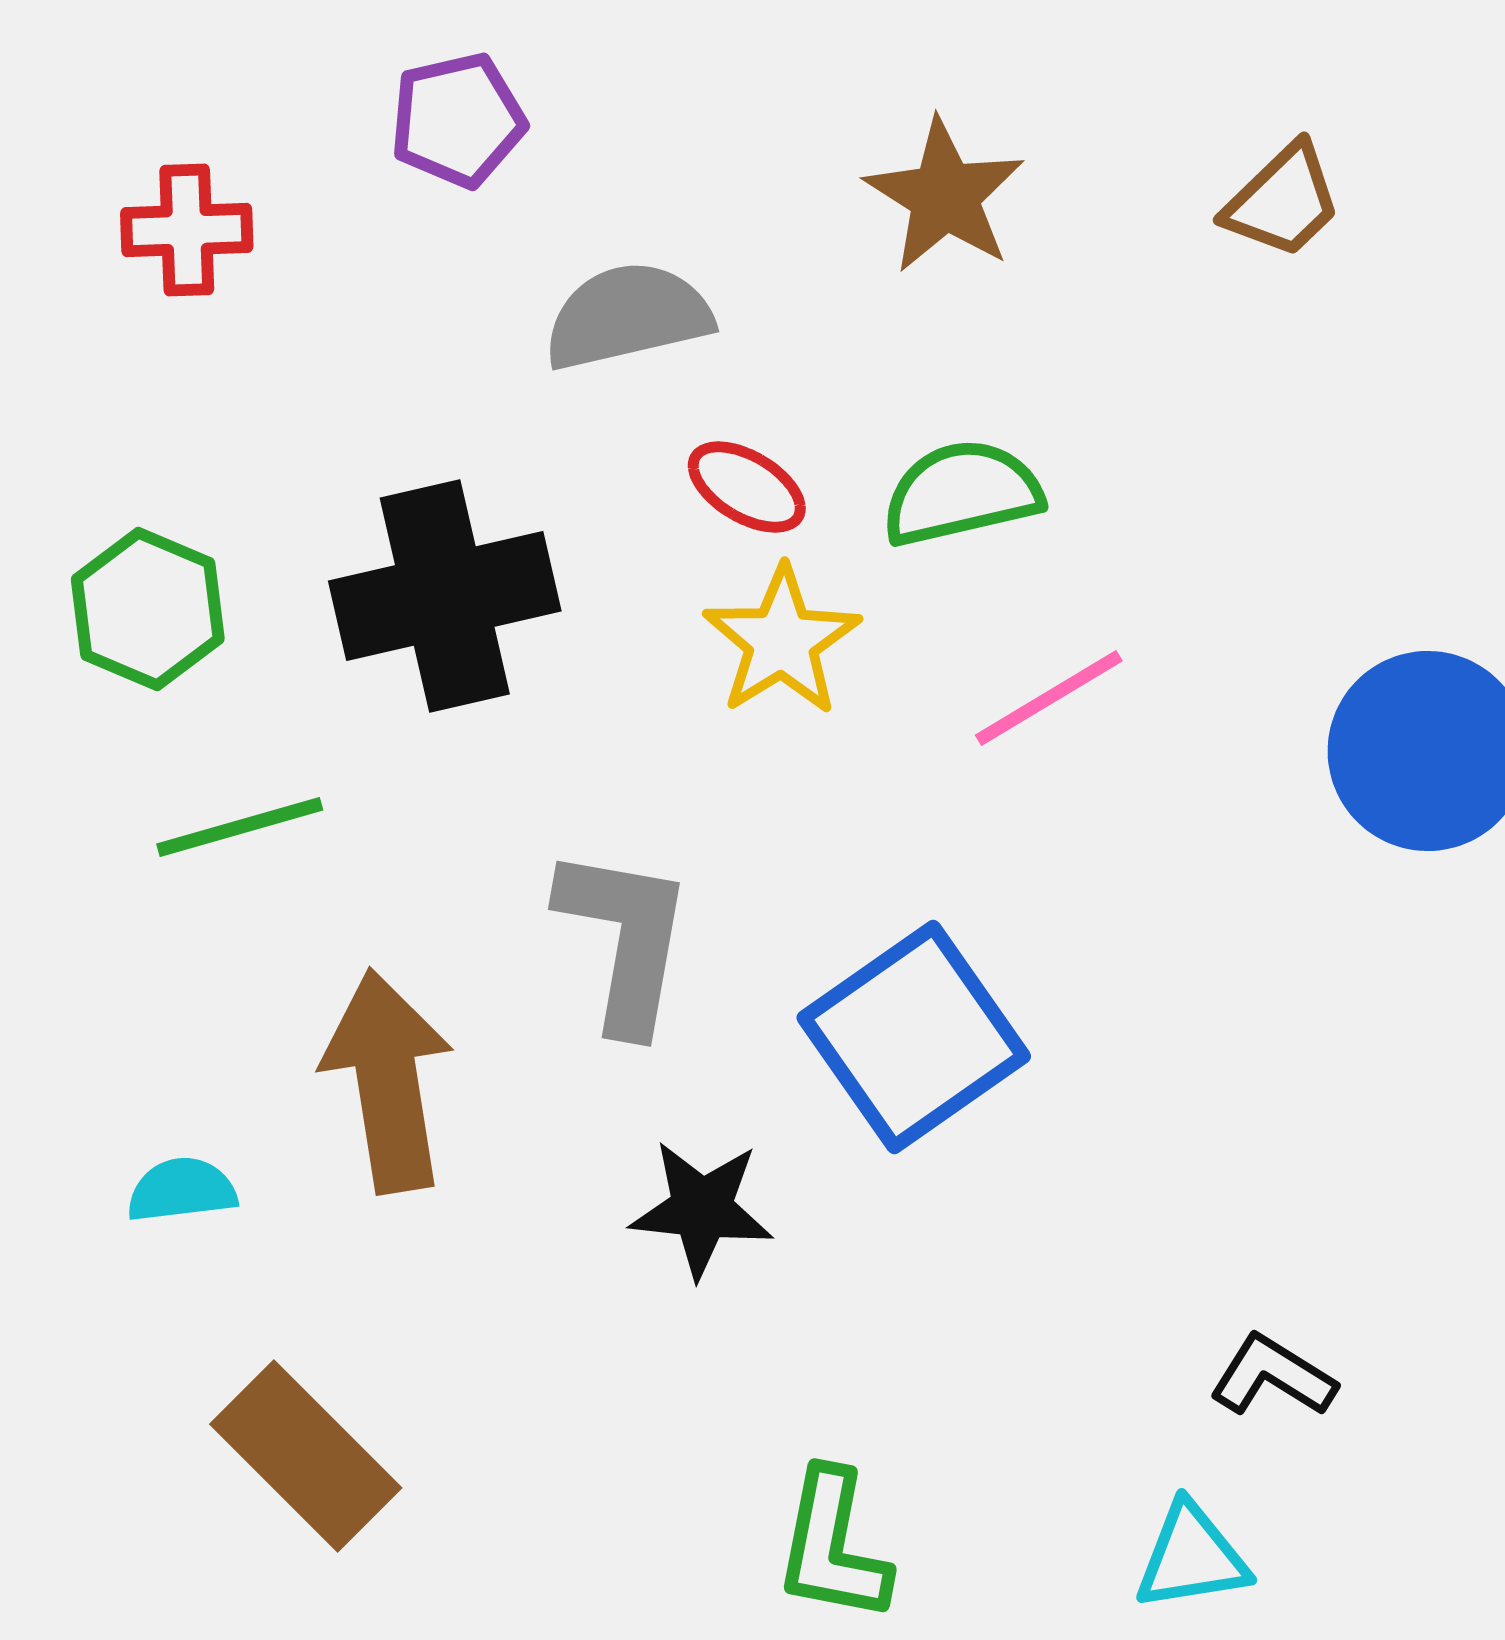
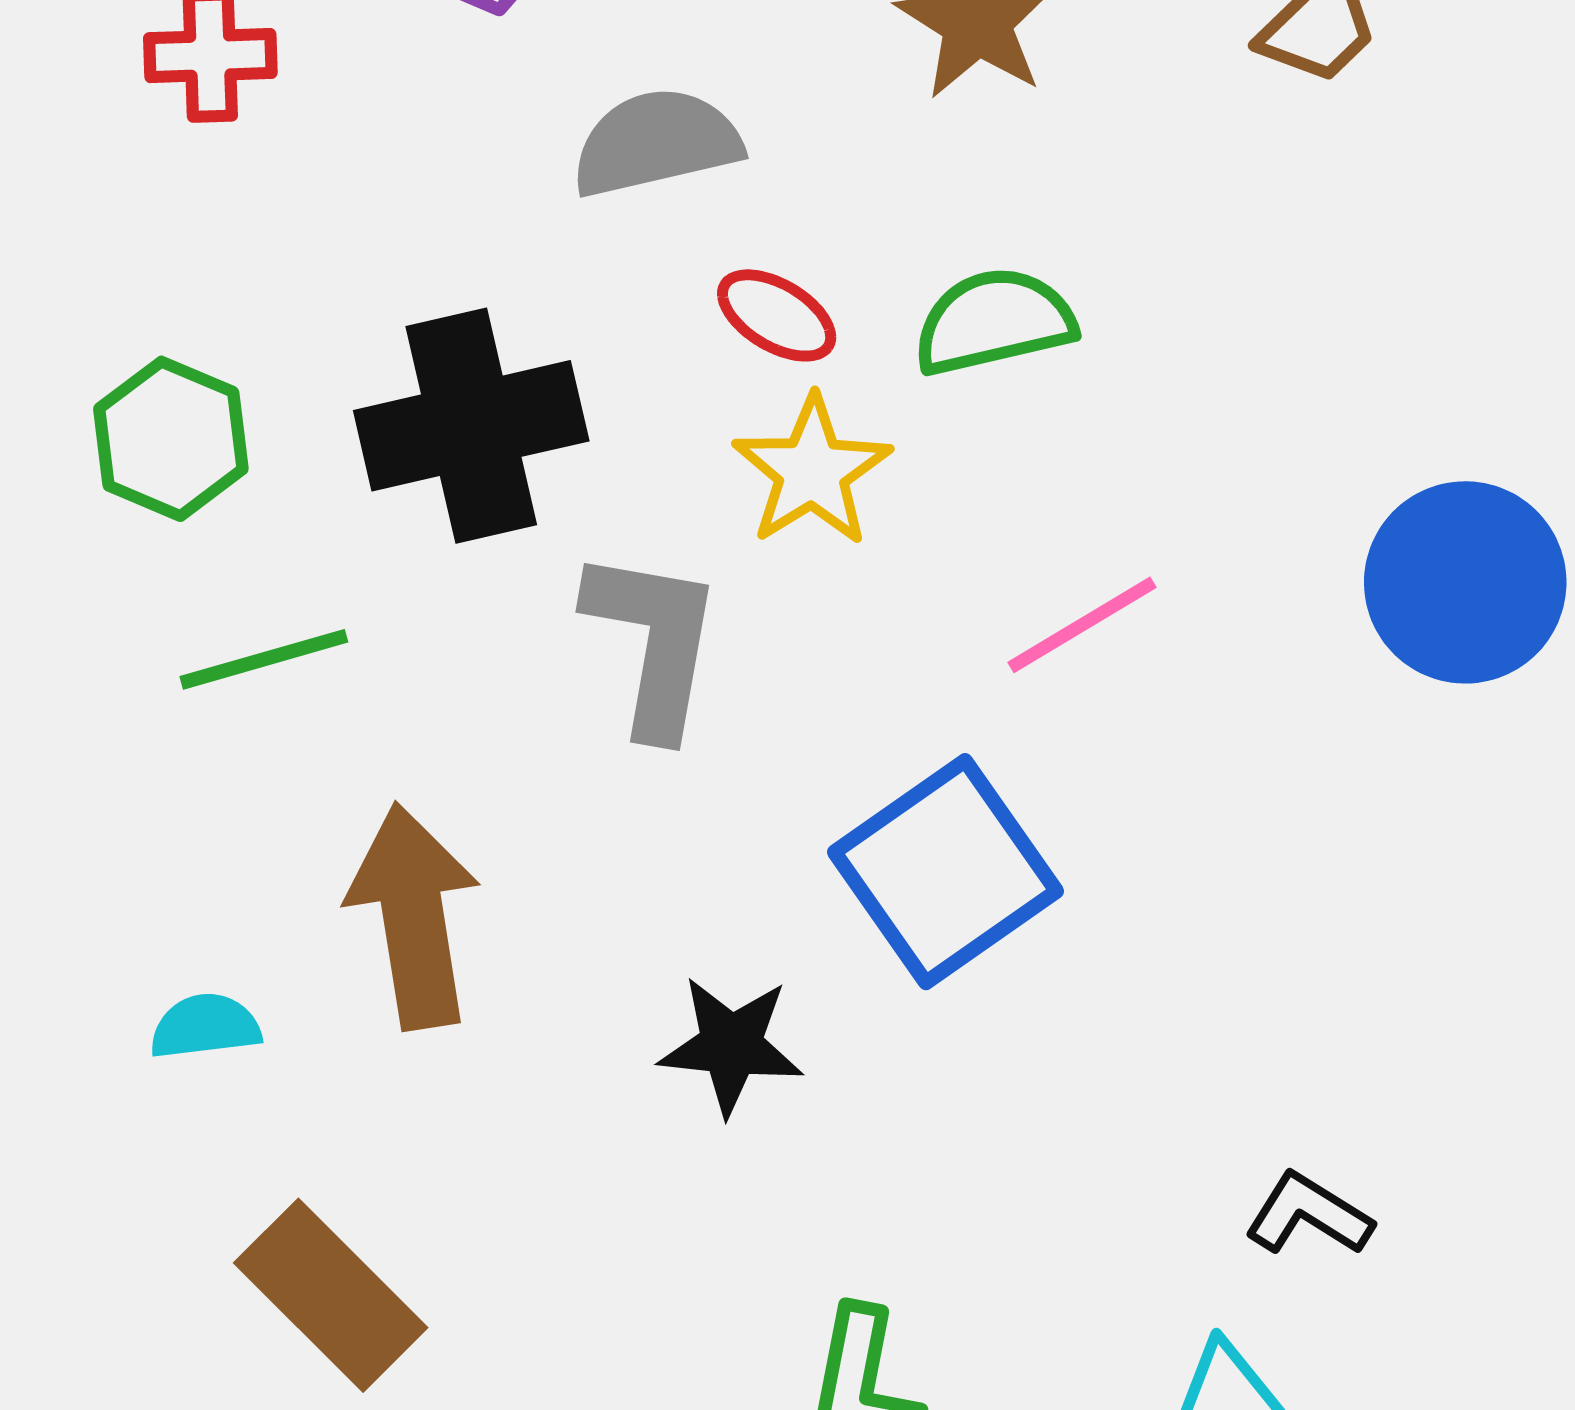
pink line: (1049, 698) -> (1082, 625), moved
gray L-shape: (625, 939) -> (653, 642), moved

